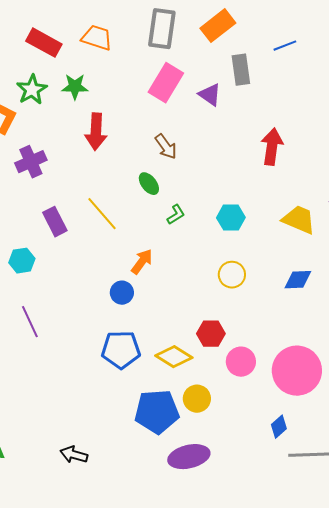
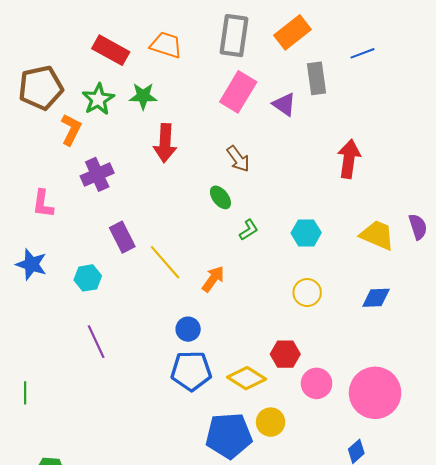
yellow line: (102, 214) -> (165, 262), moved
blue circle: (122, 293) -> (188, 329), moved

